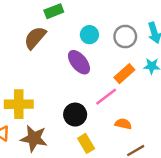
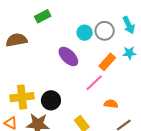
cyan circle: (89, 35) -> (85, 33), moved
brown semicircle: (35, 38) -> (16, 40), moved, turned 45
black circle: (75, 115) -> (51, 100), moved

